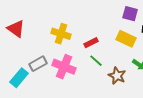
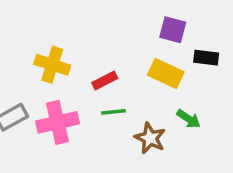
green line: (96, 61) -> (113, 112), turned -48
pink cross: (64, 67) -> (57, 122), turned -35

